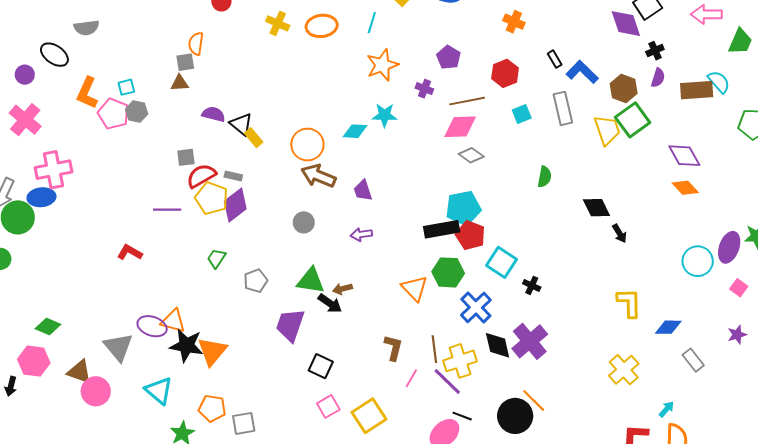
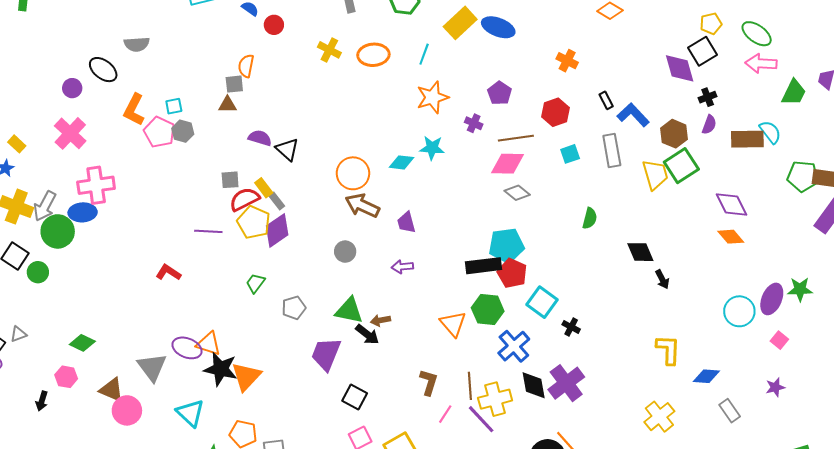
yellow rectangle: (254, 138) -> (264, 188), moved
gray rectangle: (233, 176) -> (277, 201), turned 36
pink hexagon: (34, 361) -> (66, 377), size x0.7

